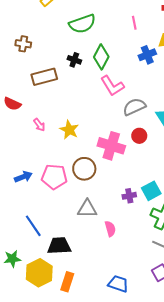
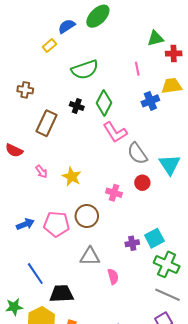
brown rectangle: (44, 77) -> (46, 123), turned -50
gray semicircle: (134, 107) -> (137, 153), turned -100
pink cross: (111, 146) -> (114, 193), size x0.6

